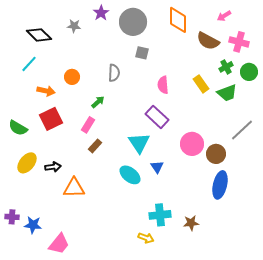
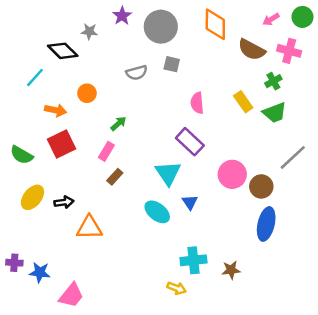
black diamond: (39, 35) -> (63, 51), moved
green circle: (249, 72) -> (302, 17), moved
gray semicircle: (114, 73) -> (137, 73), moved, turned 72

